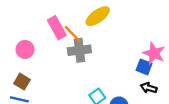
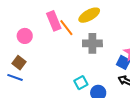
gray cross: (79, 50) -> (92, 43), moved

